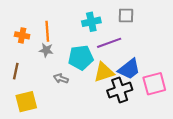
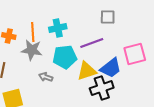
cyan cross: (91, 22) -> (58, 28), moved
gray star: (46, 50) -> (32, 50), size x1.5
pink square: (154, 84) -> (135, 54), moved

